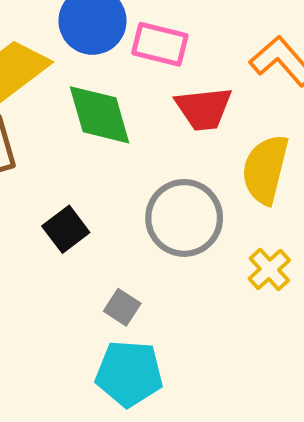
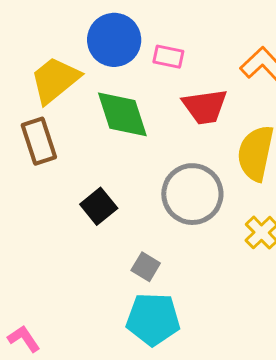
pink rectangle: (160, 44) -> (168, 57), size x0.7

